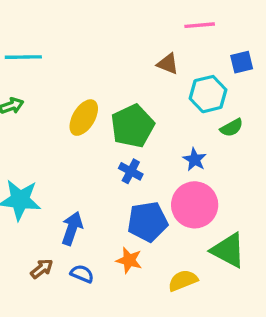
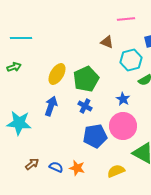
blue arrow: (72, 228) -> (51, 106), moved
orange star: (129, 260) -> (77, 168), moved

